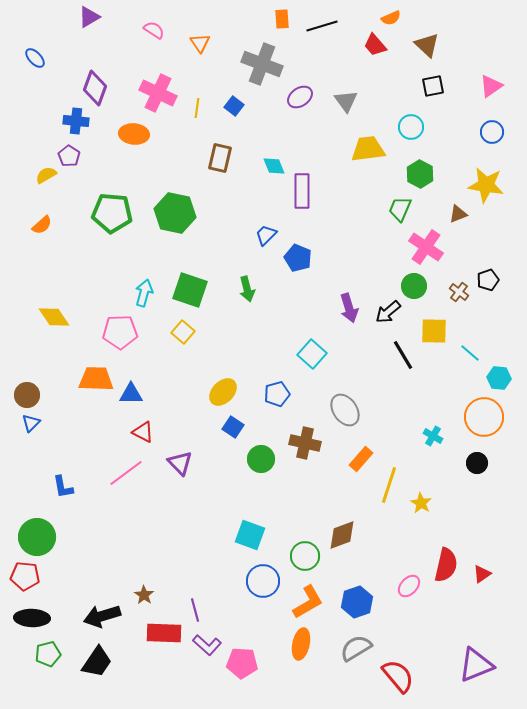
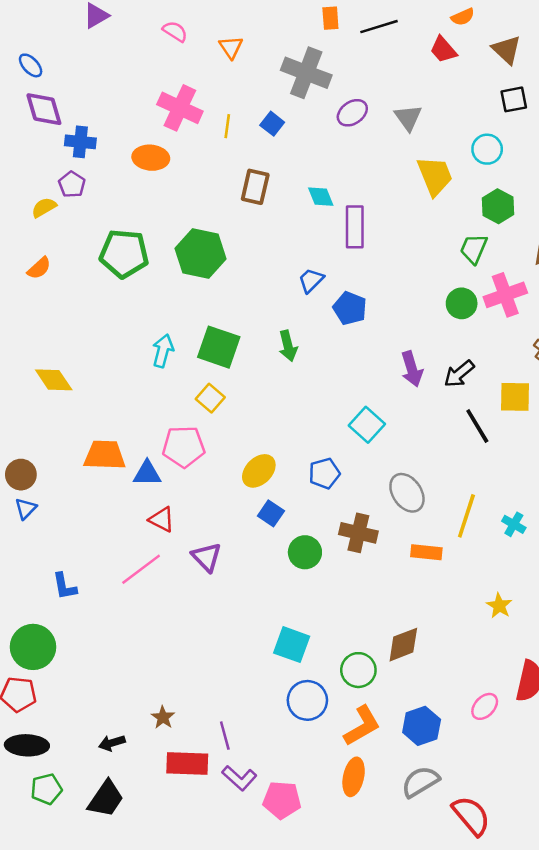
purple diamond: (95, 88) -> (44, 109), moved, turned -36
yellow trapezoid: (368, 149) -> (435, 176), turned 75
pink cross: (426, 247) -> (505, 295), turned 36
green circle: (414, 286) -> (462, 303), moved
pink pentagon: (120, 332) -> (184, 447), moved
orange rectangle: (361, 459) -> (426, 552), turned 55
yellow line: (389, 485) -> (466, 516), moved
black arrow: (102, 616) -> (112, 743), size x0.6

